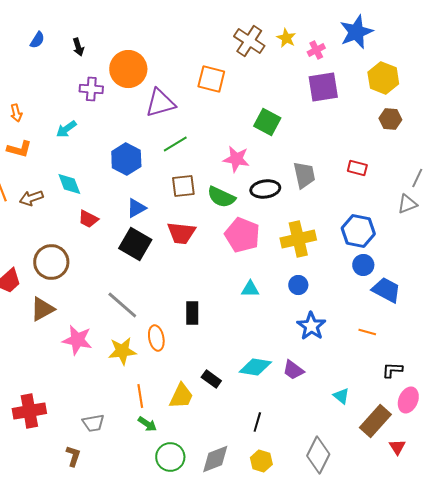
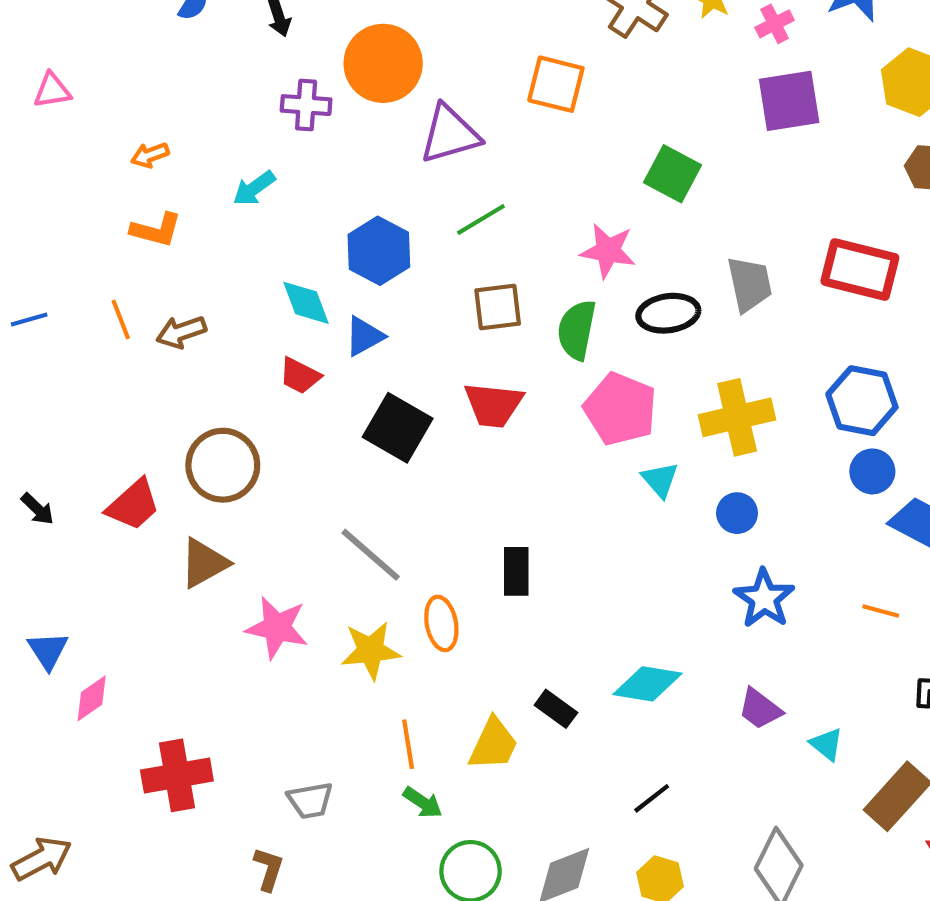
orange arrow: (16, 113) -> (150, 155), turned 84
red rectangle: (357, 168) -> (860, 269), size x1.8
cyan diamond: (69, 184) -> (306, 303), moved
green semicircle: (221, 197) -> (577, 330), turned 76
blue triangle: (136, 208) -> (364, 336), moved
cyan triangle: (250, 289) -> (660, 480), moved, turned 48
purple trapezoid: (293, 370) -> (760, 709), moved
black line: (257, 422) -> (652, 798), turned 36

